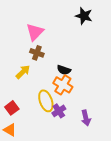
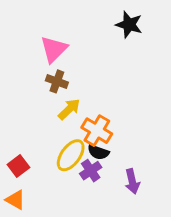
black semicircle: (64, 70) -> (98, 152), moved
yellow arrow: (23, 72) -> (69, 109), moved
yellow ellipse: (46, 101) -> (71, 155), turned 55

